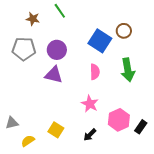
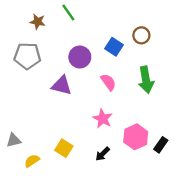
blue square: (100, 41) -> (114, 47), size x0.7
purple circle: (57, 50) -> (80, 57), moved
pink semicircle: (95, 72) -> (108, 82), turned -35

